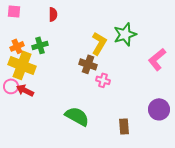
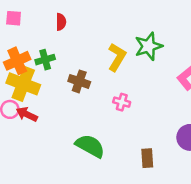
orange cross: (17, 46) -> (17, 61), size x1.5
brown cross: (88, 64) -> (79, 81), moved

